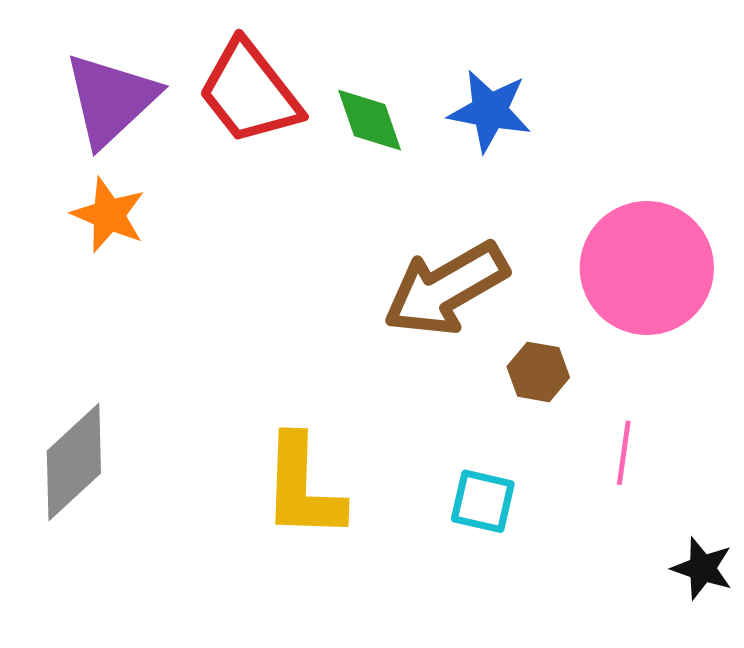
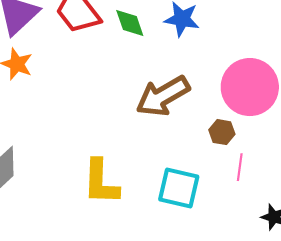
brown hexagon: (538, 372) -> (222, 132), moved
cyan square: (483, 501) -> (179, 188), size x1.5

